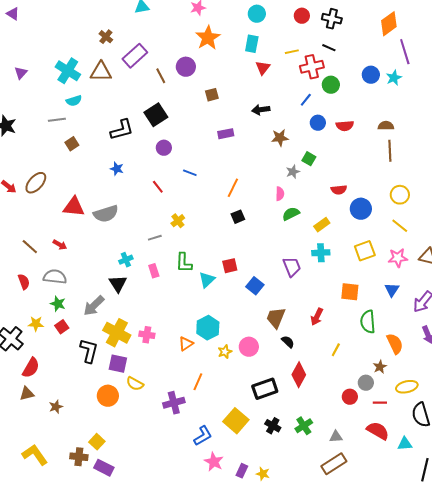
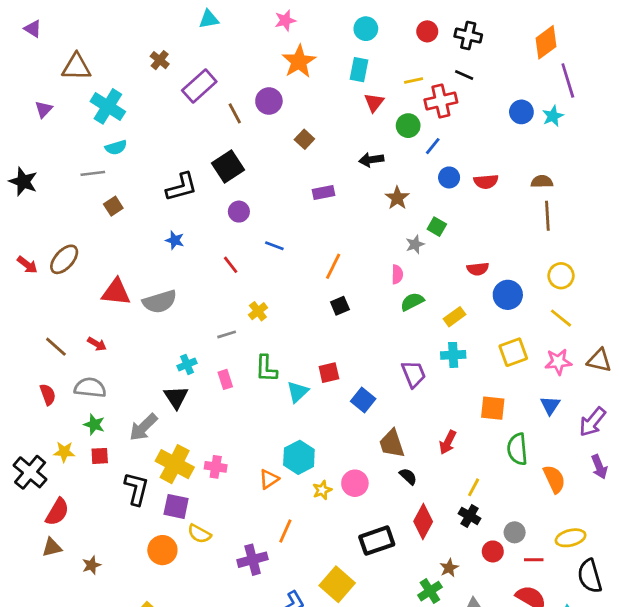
brown triangle: (101, 72) -> (76, 67), moved
green circle: (331, 85) -> (408, 126), moved
brown square: (212, 95) -> (304, 139), turned -32
brown star: (280, 138) -> (397, 198), turned -30
brown trapezoid: (276, 318) -> (392, 444), turned -40
red square: (62, 327) -> (100, 456), turned 32
brown star: (380, 367) -> (449, 568), moved
black cross: (273, 426) -> (470, 516), moved

